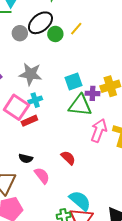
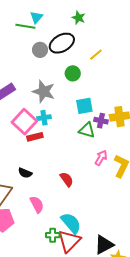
green circle: (55, 34) -> (73, 73), moved
green triangle: (80, 105) -> (87, 130), size x0.7
pink arrow: (99, 131) -> (101, 158), size x0.7
pink semicircle: (42, 176) -> (37, 204), moved

